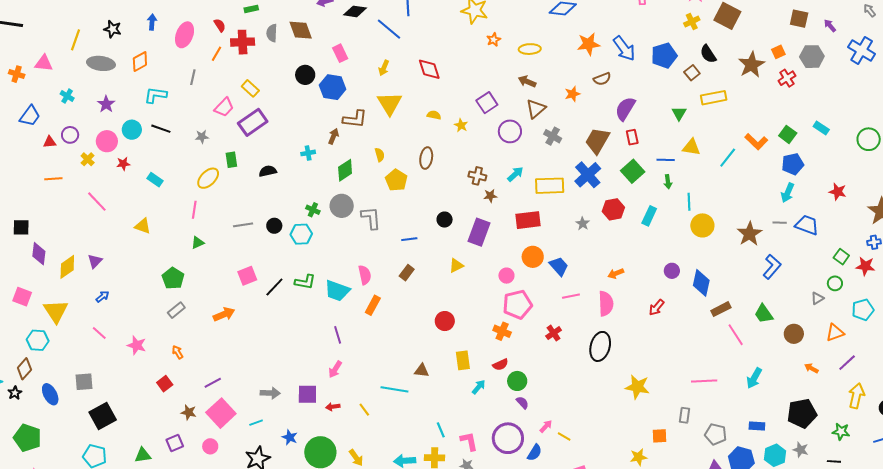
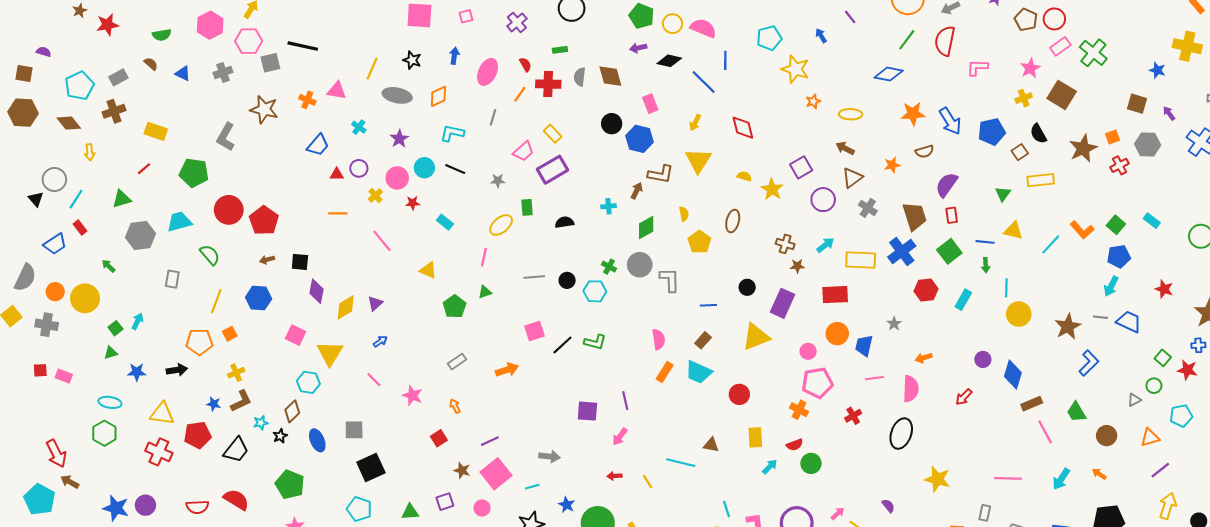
yellow star: (461, 125) -> (772, 189), size x1.5
brown trapezoid: (597, 141) -> (915, 216), turned 128
gray star: (583, 224) -> (894, 324), moved
yellow triangle: (456, 266) -> (756, 337), size x1.8
blue trapezoid: (559, 266) -> (864, 346), turned -130
green pentagon: (173, 278) -> (455, 307), moved
cyan trapezoid: (337, 291) -> (699, 372), moved
orange arrow: (811, 368) -> (1099, 474), moved
purple square: (307, 394) -> (587, 411), moved
purple semicircle: (522, 403) -> (888, 506), moved

